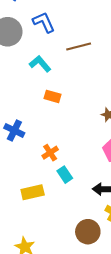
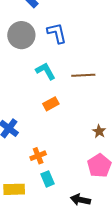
brown line: (79, 47) -> (83, 75), moved
orange rectangle: (53, 96) -> (51, 104), turned -56

